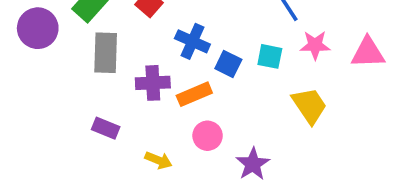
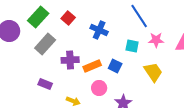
blue cross: (192, 41) -> (99, 30), moved
gray rectangle: (106, 53) -> (45, 44), turned 40
blue square: (228, 64) -> (115, 66), moved

